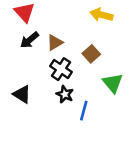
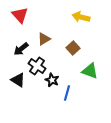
black arrow: (29, 40) -> (21, 49), moved
black cross: (61, 69) -> (37, 66), moved
green triangle: (113, 83) -> (90, 71), turned -30

